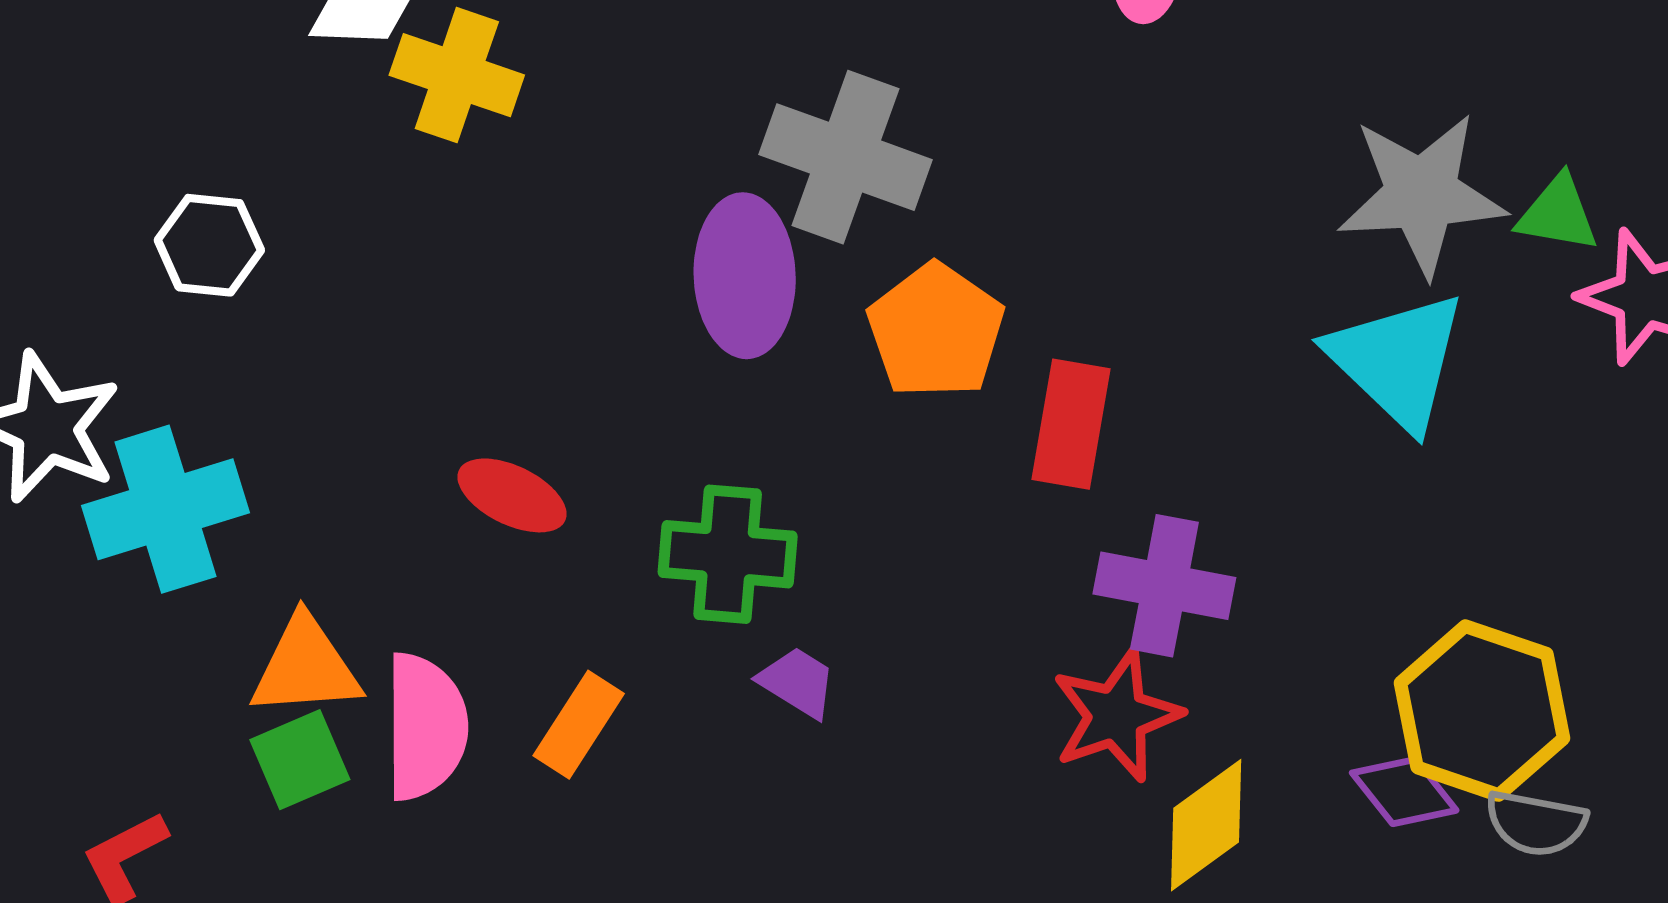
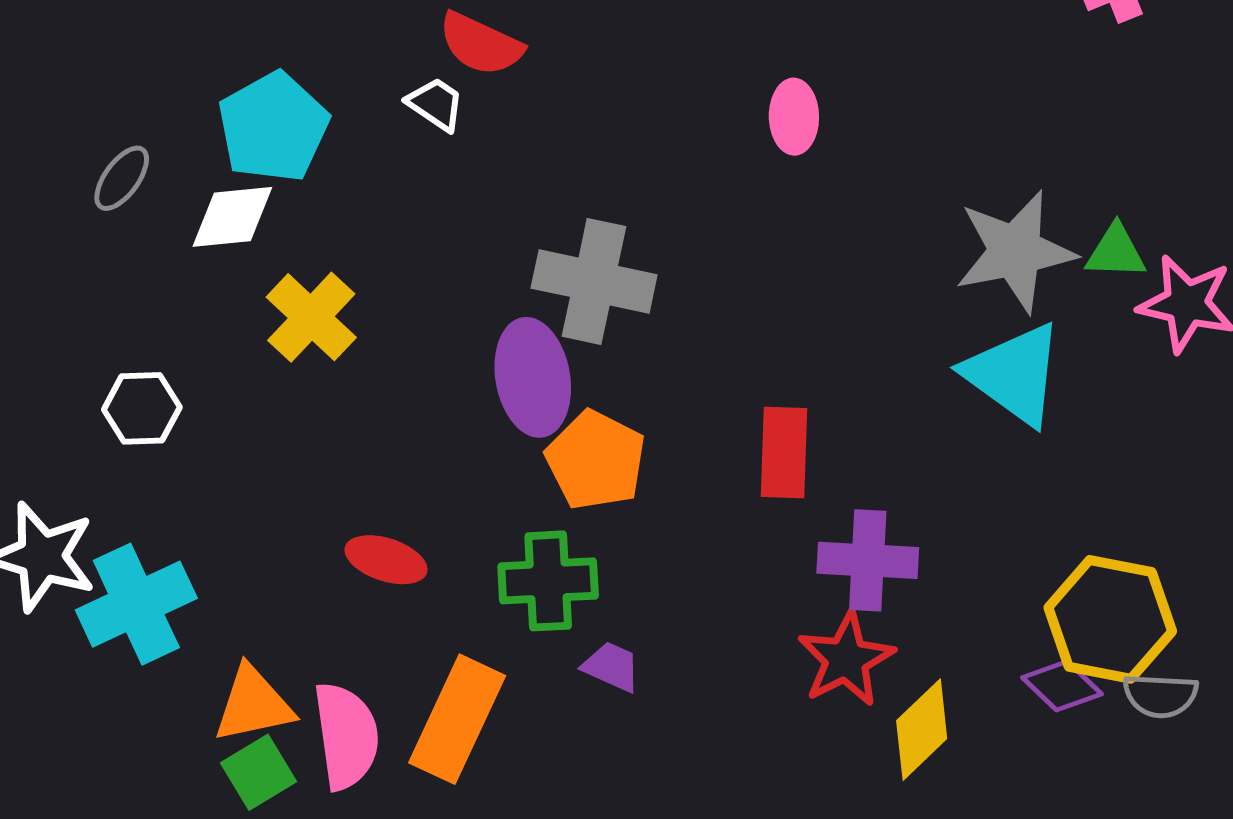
yellow cross: (457, 75) -> (311, 317), moved, turned 32
orange pentagon: (936, 331) -> (596, 460), moved
orange rectangle: (579, 725) -> (457, 719), size x1.6

